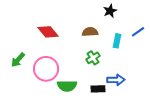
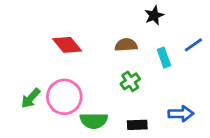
cyan rectangle: (117, 41) -> (164, 58), turned -32
green arrow: (18, 60) -> (31, 98), moved
blue arrow: (116, 80) -> (181, 114), moved

